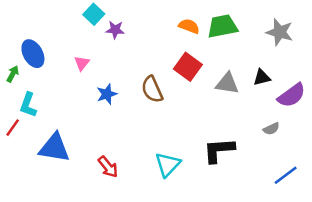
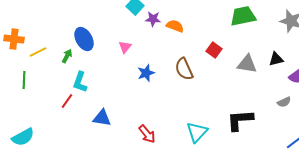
orange semicircle: (189, 26) -> (175, 26), moved
red square: (188, 67) -> (214, 50), size x0.7
blue triangle: (54, 148) -> (102, 118), size x0.7

